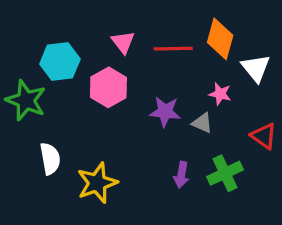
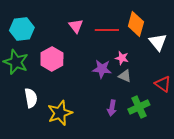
cyan hexagon: (60, 62) -> (22, 29), moved
pink hexagon: (108, 87) -> (52, 59), moved
pink star: (220, 94) -> (122, 58), moved

